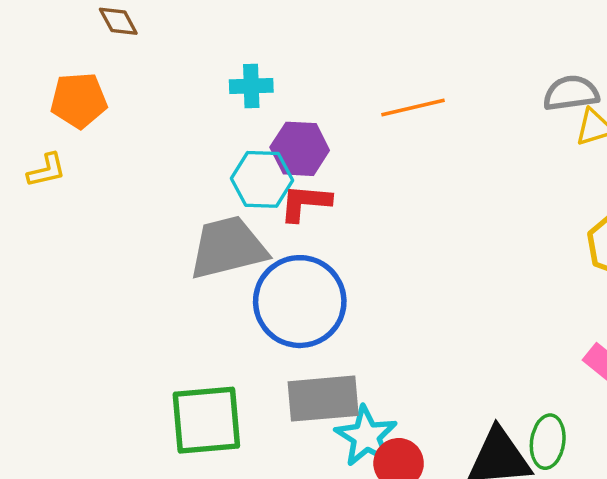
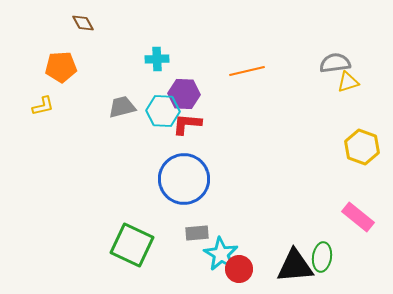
gray trapezoid: (228, 248) -> (122, 107), moved, size x0.6
gray rectangle: (323, 399) -> (197, 233), size x0.6
green square: (206, 420) -> (132, 245), turned 30

